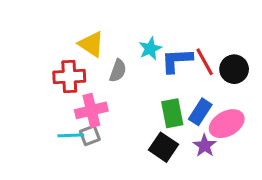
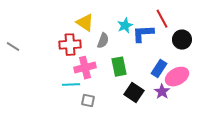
red line: (205, 62) -> (162, 19), moved
green rectangle: (172, 113) -> (119, 67), moved
gray square: (90, 135) -> (88, 101), moved, turned 32

